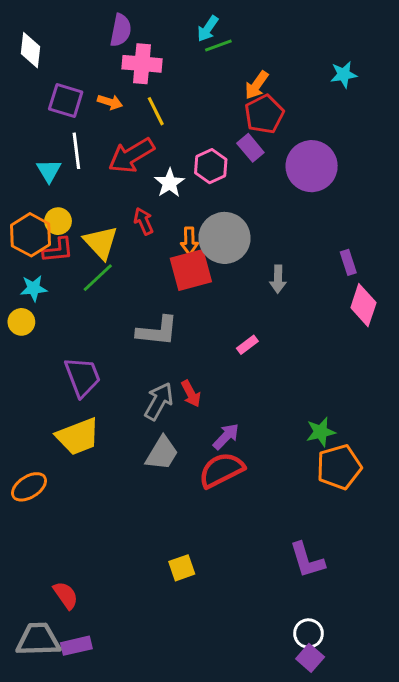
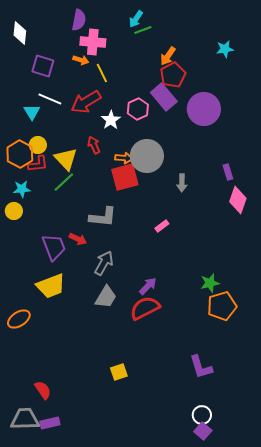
orange arrow: (110, 102) -> (81, 60), moved
purple rectangle: (250, 148) -> (164, 97), size x1.5
white line: (76, 151) -> (50, 99), turned -60
orange arrow: (189, 241) -> (124, 158), turned -84
red arrow: (191, 394) -> (78, 239), moved, turned -36

